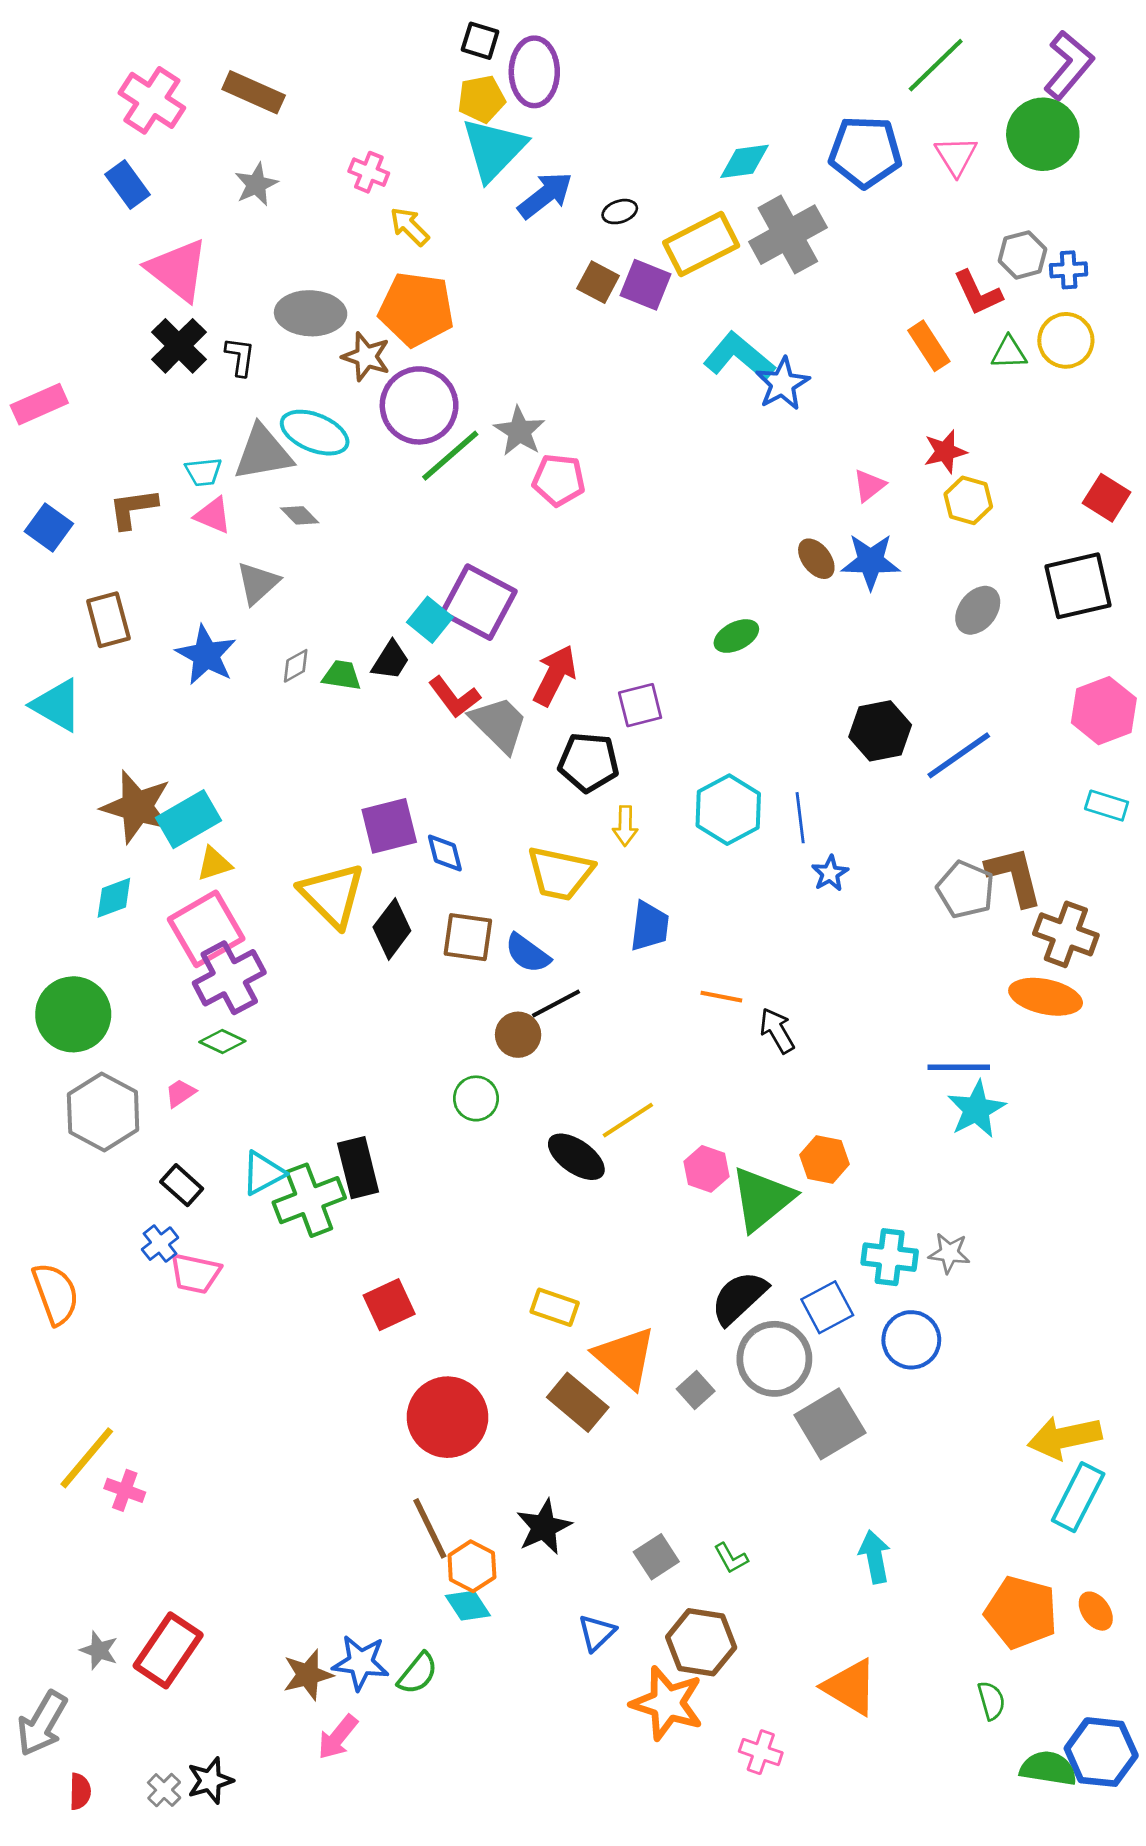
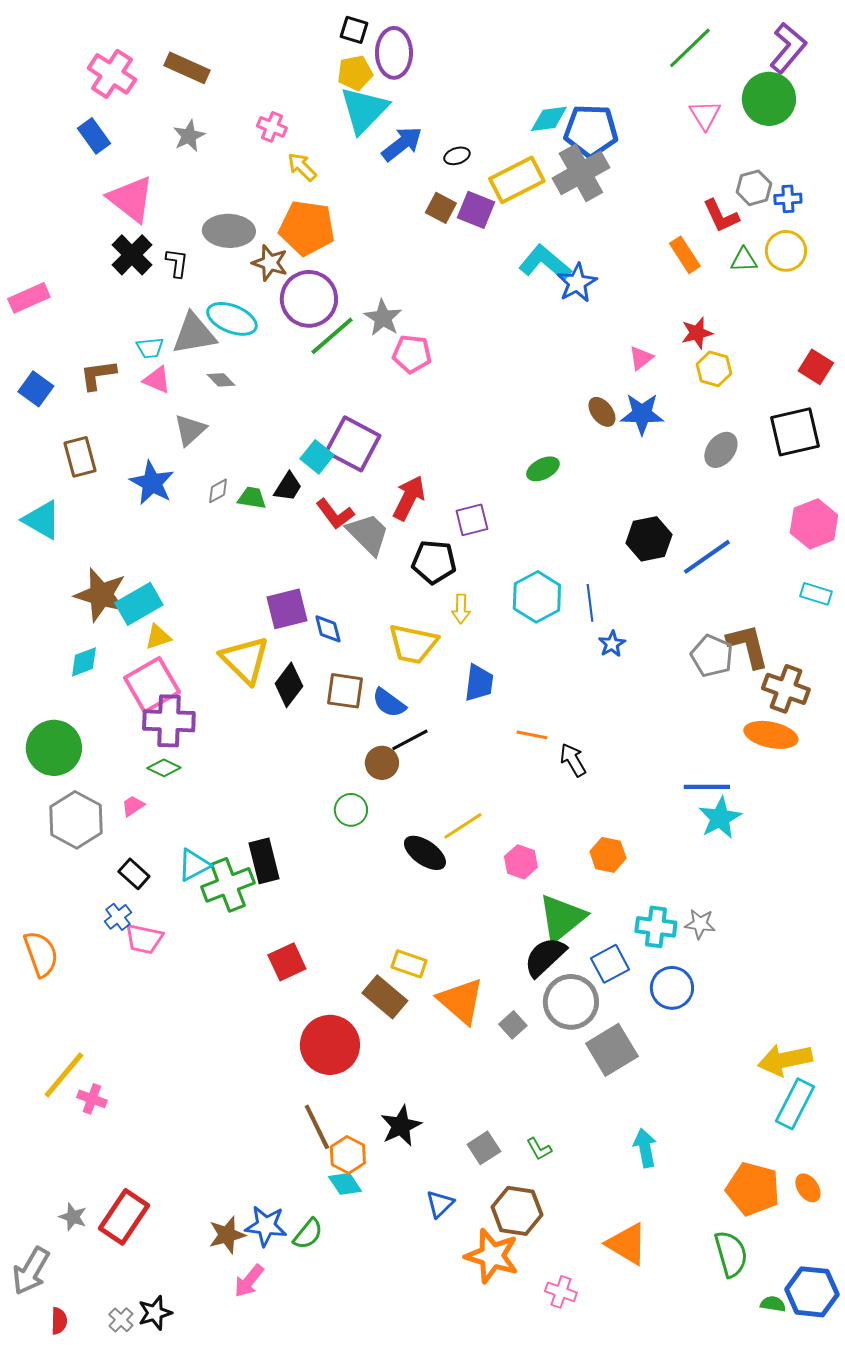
blue pentagon: (865, 152) -> (591, 131), moved
purple cross: (229, 978) -> (169, 721), turned 30
green triangle: (762, 1199) -> (562, 918), moved
brown rectangle: (578, 1402) -> (385, 997), moved
green semicircle: (991, 1701) -> (731, 1254), size x1.6
green semicircle: (1048, 1768) -> (773, 1304), size x0.6

